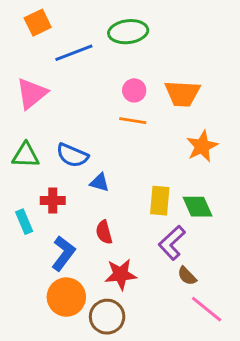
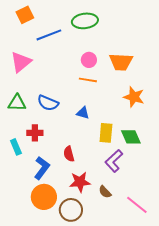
orange star: (202, 146) -> (134, 97), turned -30
blue triangle: (100, 182) -> (83, 113), moved
brown semicircle: (187, 276) -> (105, 192), moved

